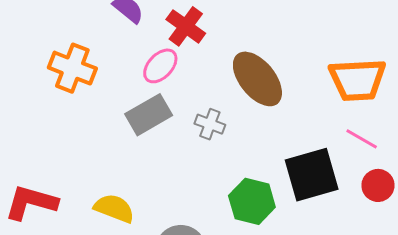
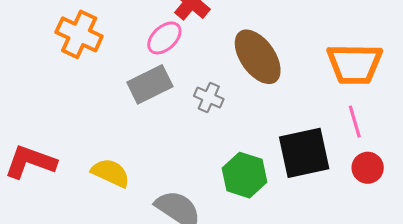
pink line: (362, 139) -> (355, 122), turned 40

